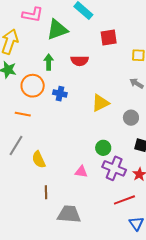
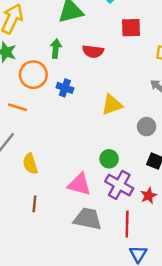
pink triangle: (81, 172) -> (79, 184), size x1.5
red line: (124, 200) -> (127, 224), turned -75
gray trapezoid: (69, 214) -> (88, 219), moved

